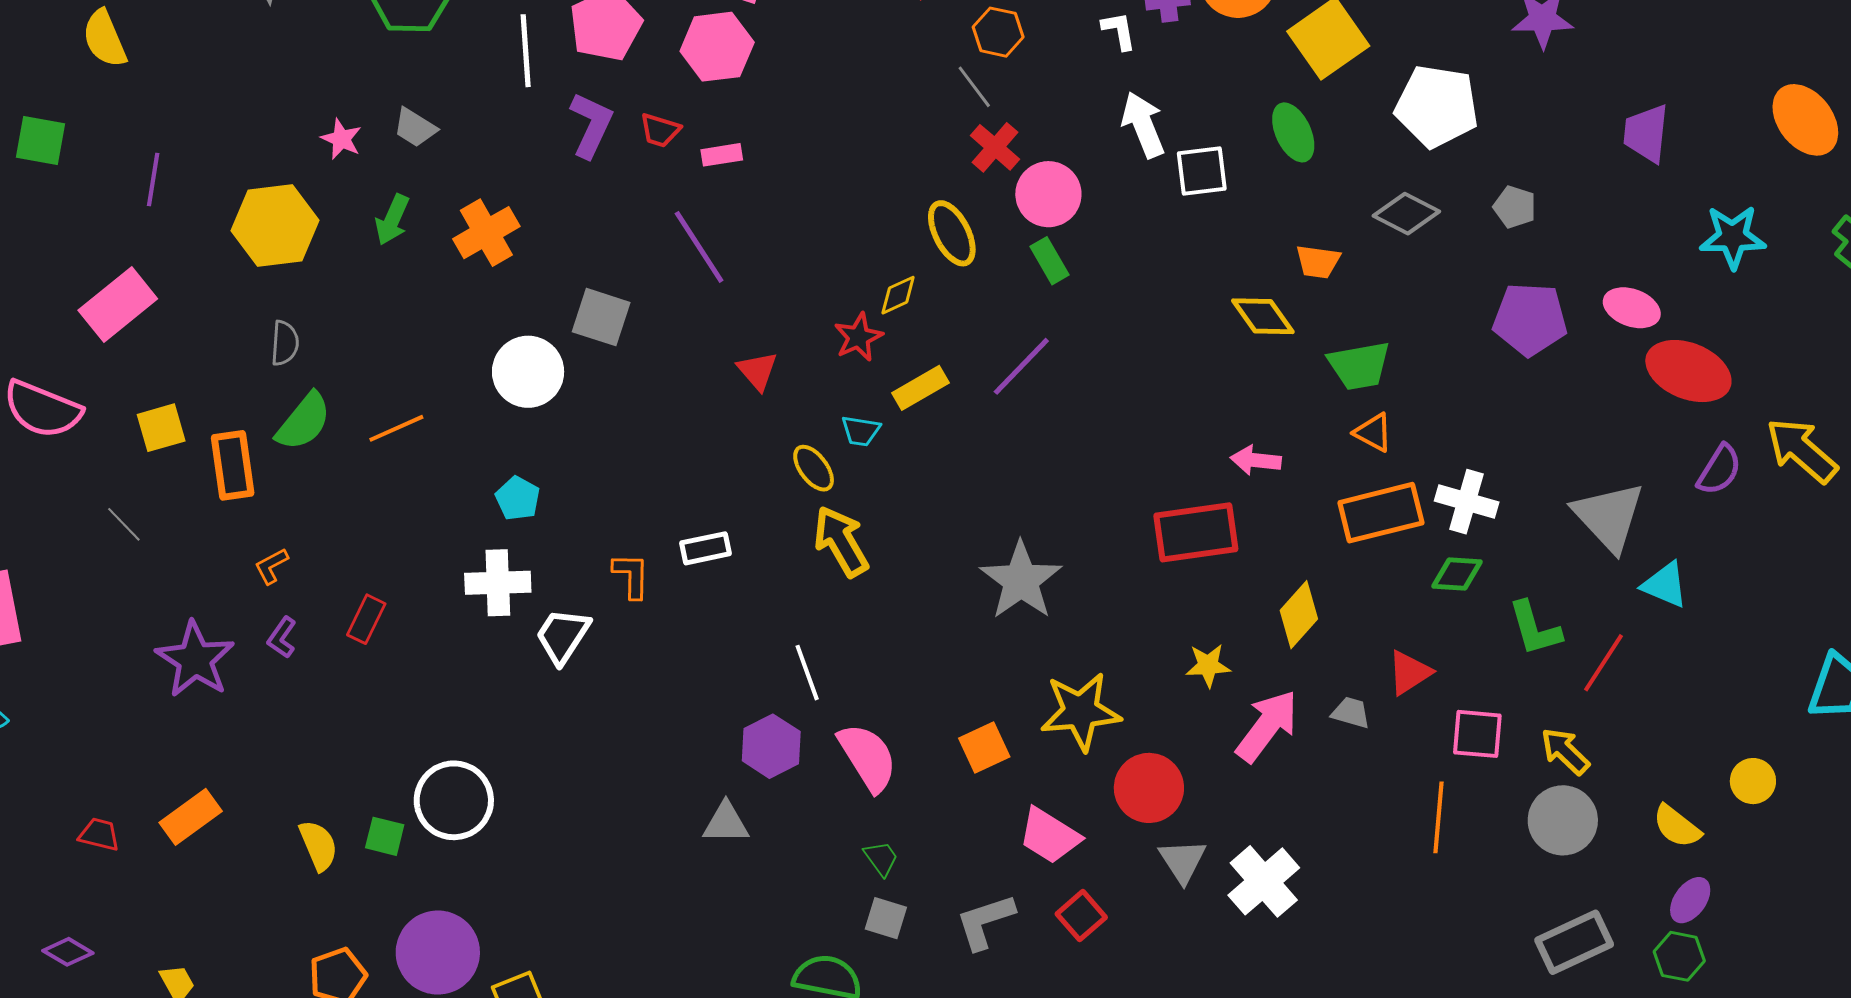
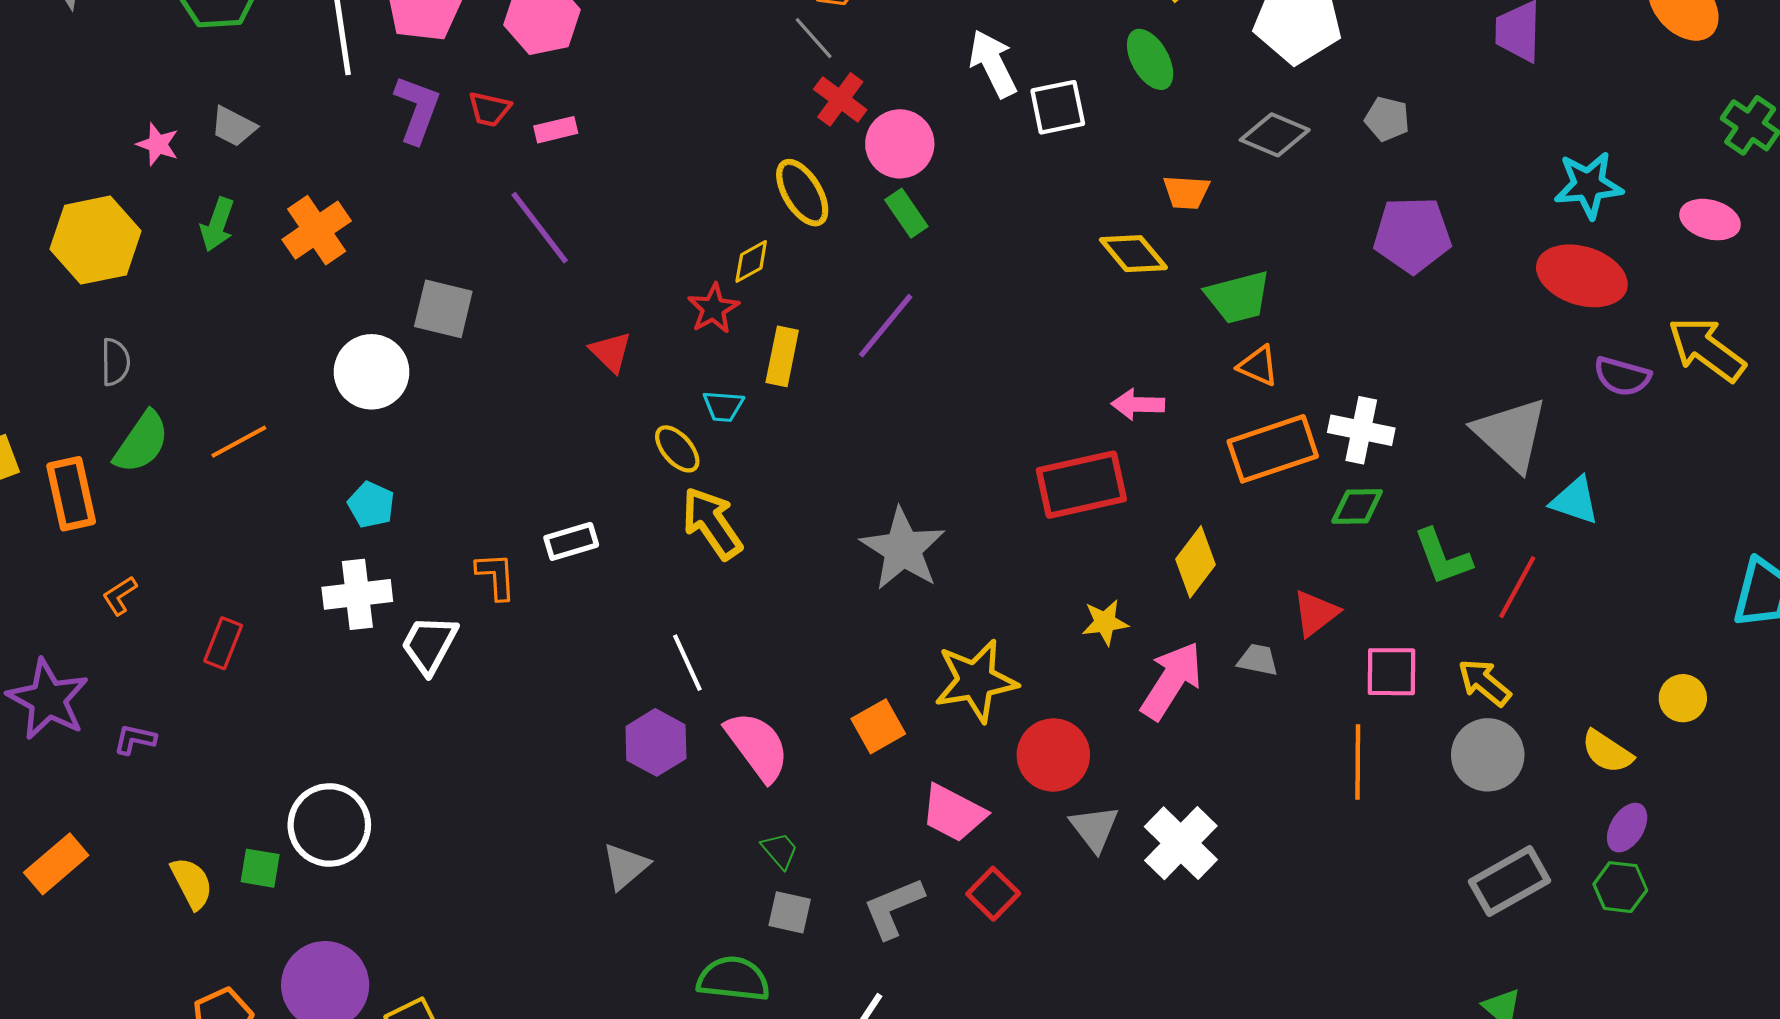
cyan star: (1733, 237) -> (1588, 185), moved
pink ellipse: (1632, 308) -> (1710, 220), moved
yellow rectangle: (921, 388) -> (782, 356), turned -44
purple semicircle: (1719, 470) -> (1622, 376), turned 78
purple L-shape: (282, 637) -> (135, 739), moved, turned 72
gray triangle: (726, 823) -> (625, 866), moved, turned -36

